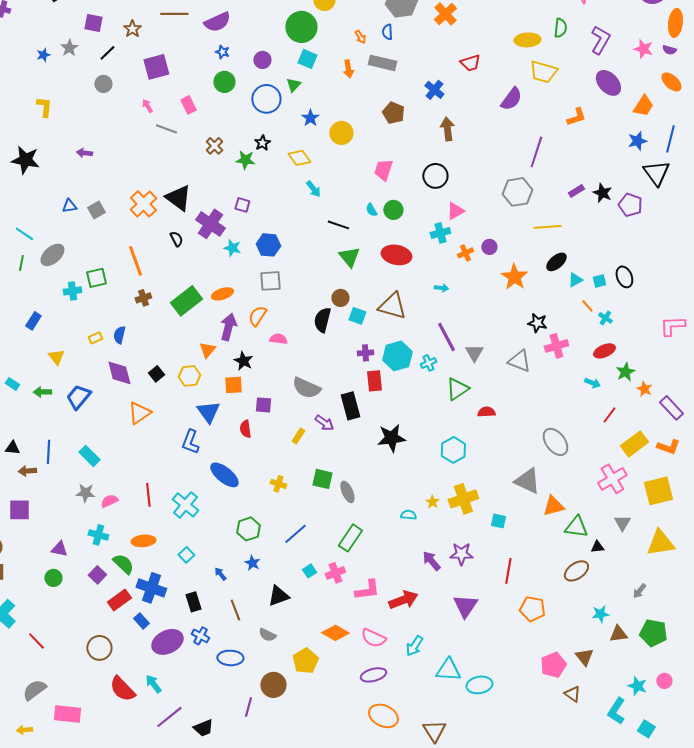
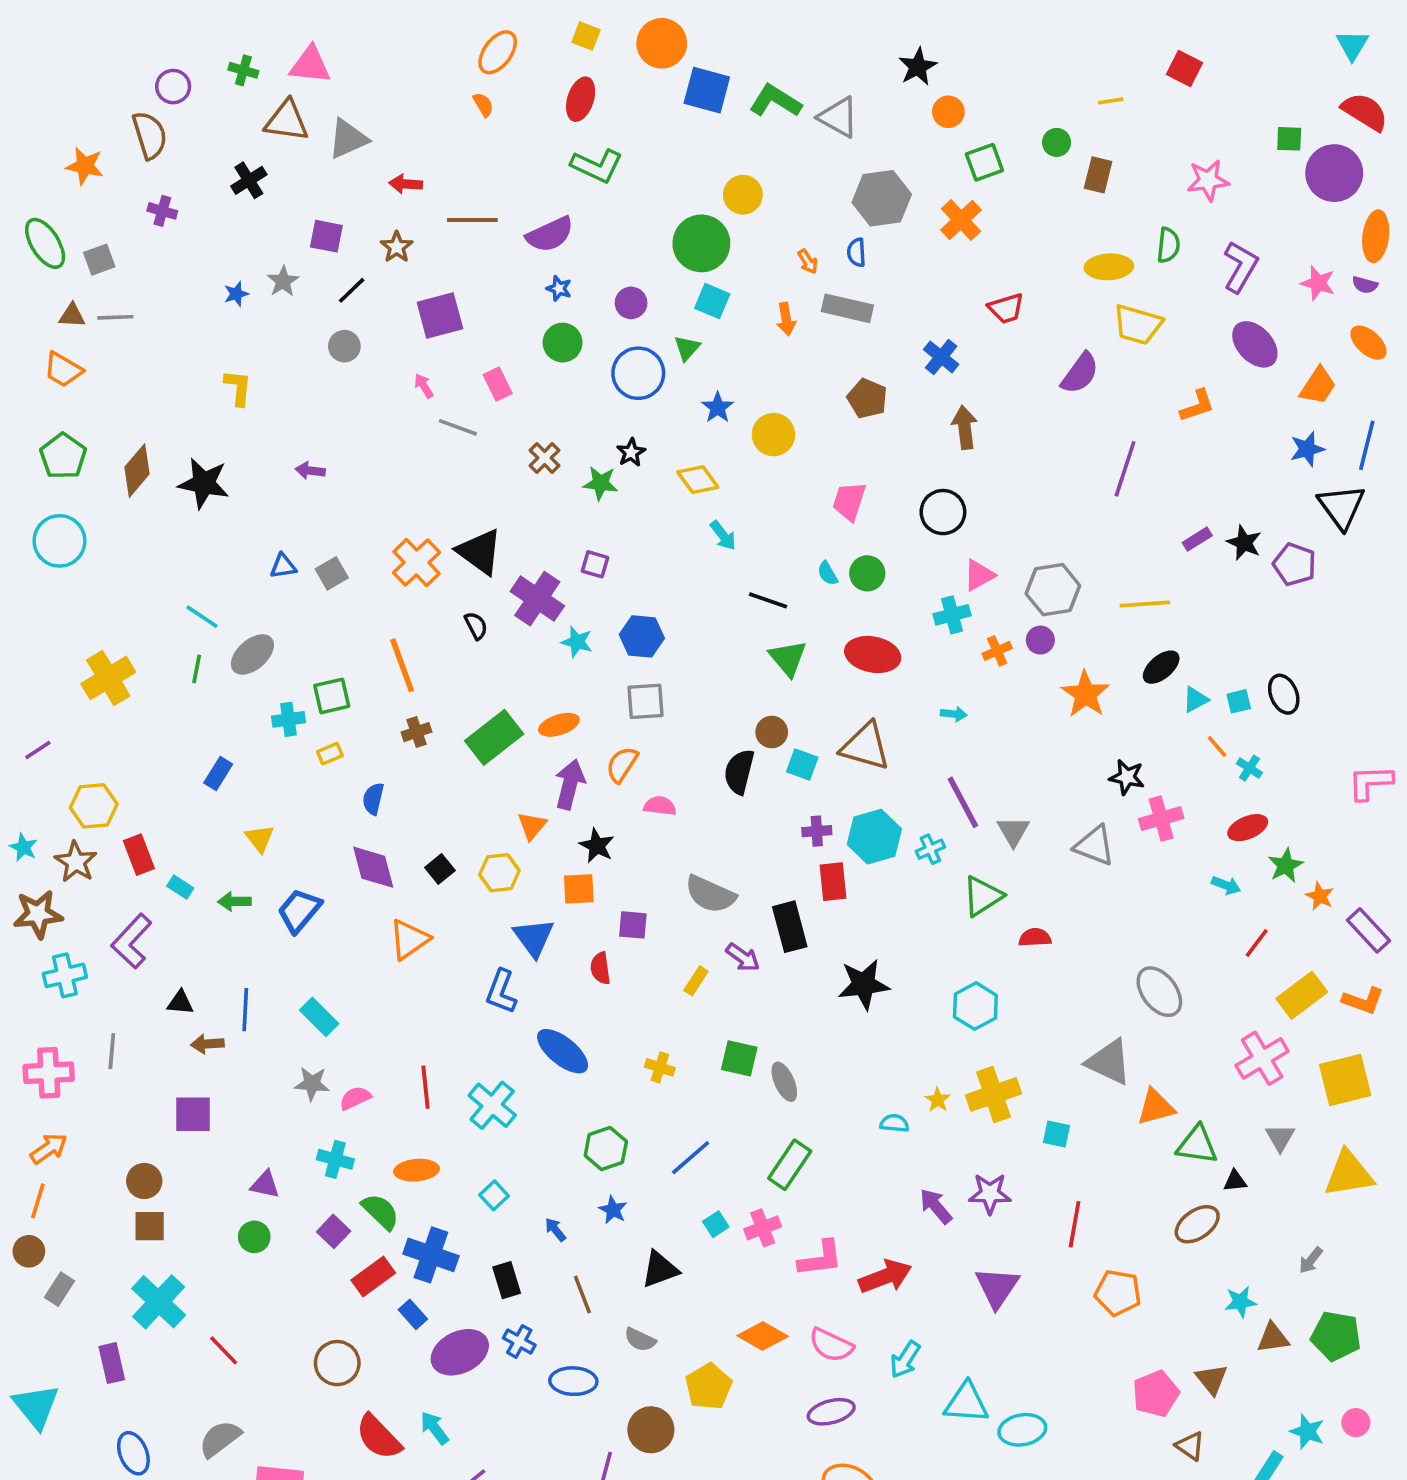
gray hexagon: (517, 192) -> (1053, 590), moved
yellow rectangle: (95, 338) -> (330, 754), moved

